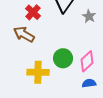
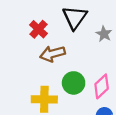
brown arrow: (24, 34) -> (53, 54), moved, turned -45

